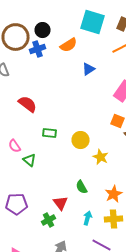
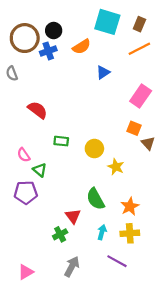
green semicircle: (82, 187) -> (95, 199), size x1.5
purple pentagon: (16, 204) -> (26, 193), moved

